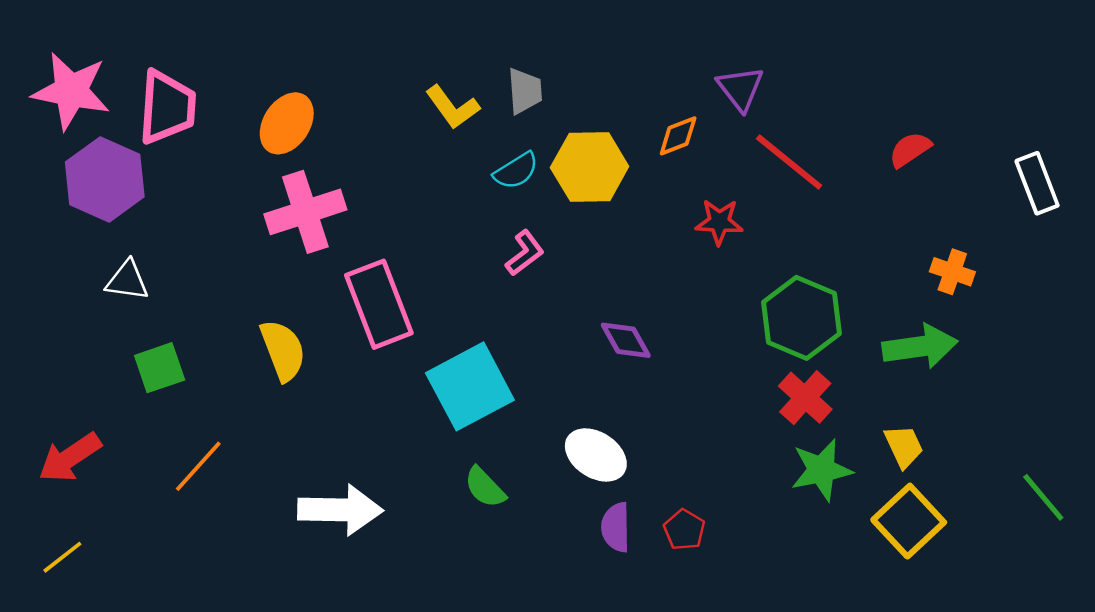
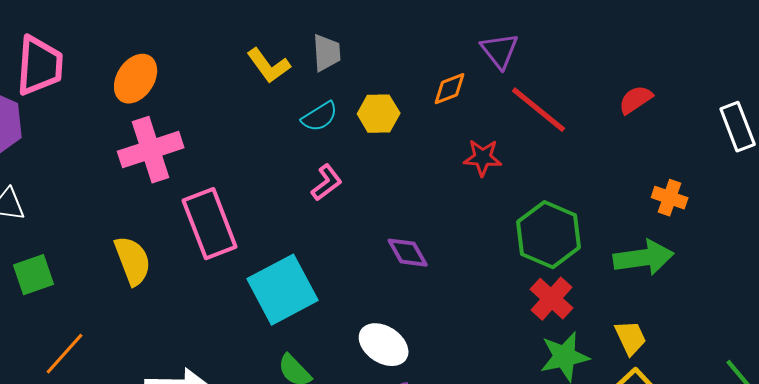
yellow hexagon: (590, 167) -> (379, 114), size x0.7

